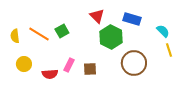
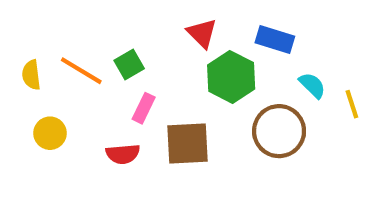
cyan semicircle: (163, 31) -> (312, 85), moved
pink rectangle: (69, 65) -> (144, 108), moved
brown square: (90, 69) -> (187, 144), size x1.6
red semicircle: (50, 74) -> (123, 154), moved

